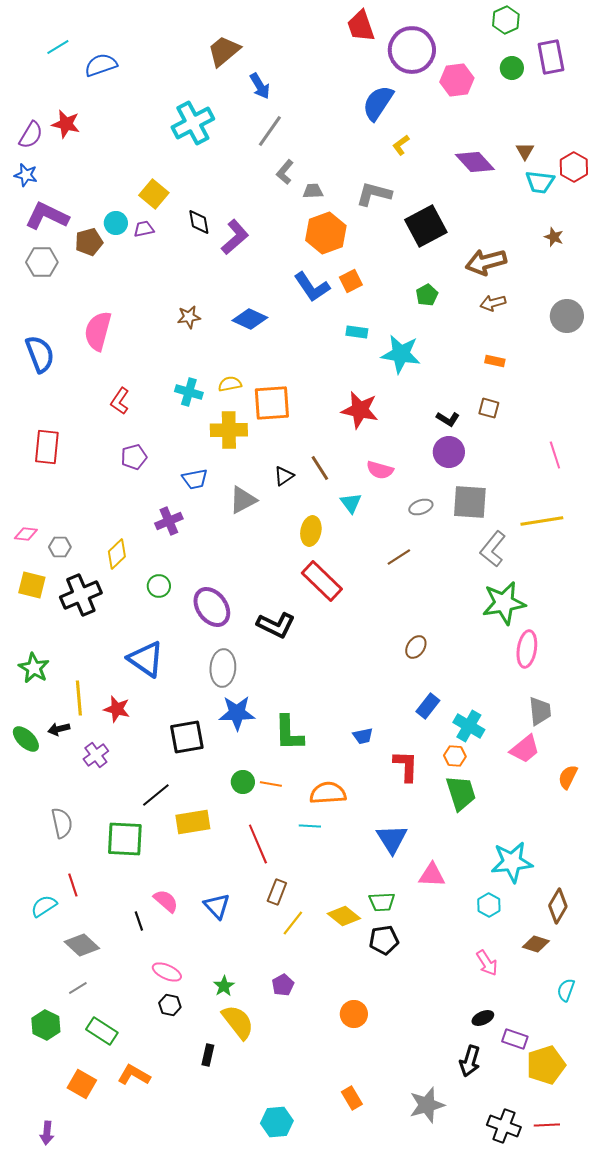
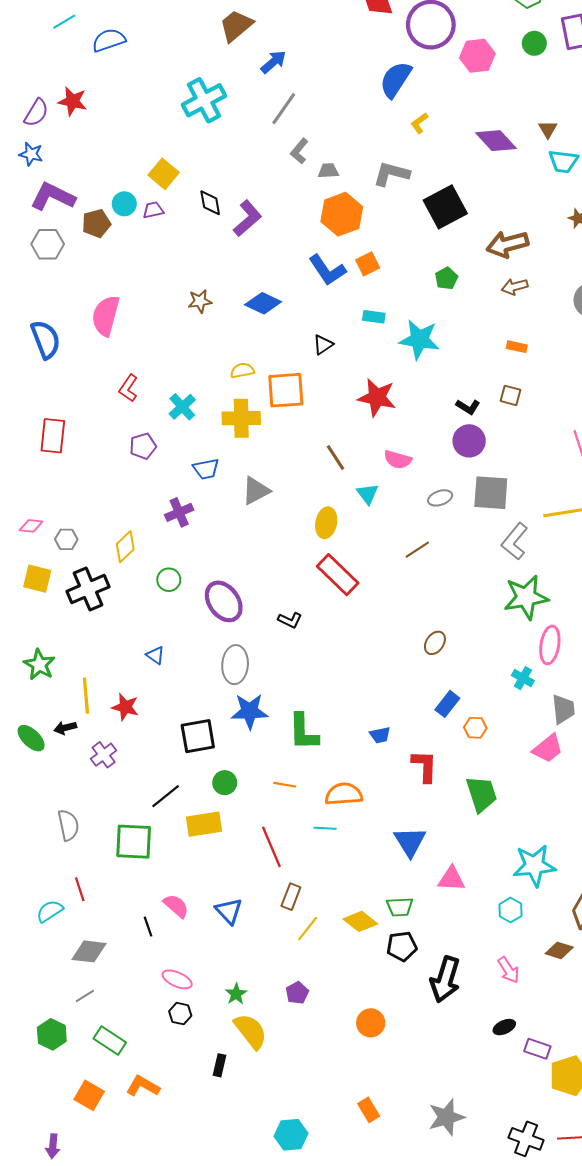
blue arrow: (260, 86) -> (273, 62), turned -100
cyan cross: (189, 392) -> (182, 407), moved, turned 32
black triangle: (284, 476) -> (323, 345), moved
black L-shape: (276, 625) -> (290, 620), size x0.6
blue triangle: (146, 659) -> (155, 655), size x0.5
cyan cross: (469, 726) -> (523, 678), moved, size x0.7
orange hexagon: (455, 756) -> (475, 728), moved
green circle: (243, 782) -> (225, 783), moved
gray diamond: (82, 945) -> (89, 951), turned -36
black arrow: (470, 1061) -> (445, 979), moved, size x1.4

